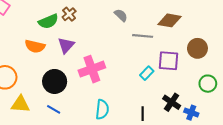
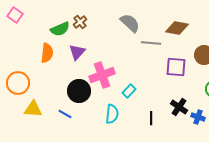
gray semicircle: (121, 15) -> (130, 23), size x1.5
orange semicircle: (35, 46) -> (47, 53), turned -96
cyan rectangle: (147, 73) -> (129, 91), moved
black circle: (55, 81) -> (79, 91), moved

